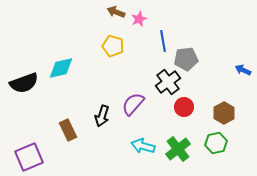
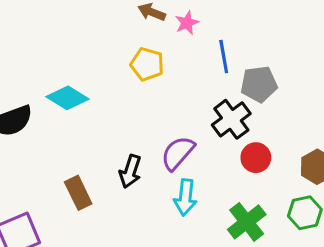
cyan diamond: (61, 68) -> (67, 98), turned 44
cyan arrow: (143, 146) -> (185, 197), moved, turned -100

